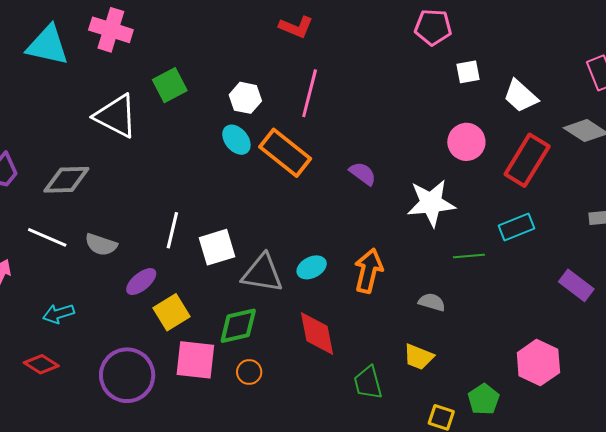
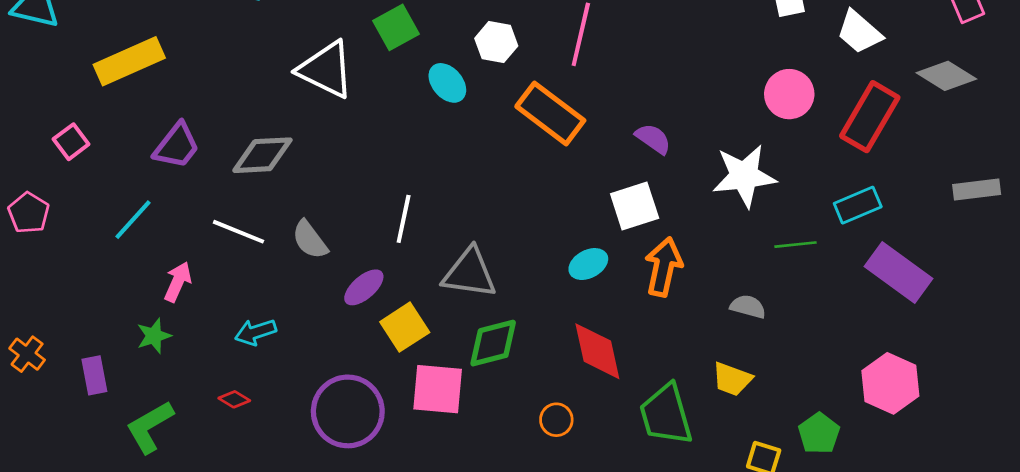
cyan ellipse: (236, 140) -> (447, 83), moved
gray semicircle: (101, 245) -> (310, 240), turned 36
white square: (217, 247) -> (635, 206), moved
gray triangle: (262, 273) -> (469, 273), moved
purple rectangle: (576, 285) -> (899, 272), moved, size x1.4
red diamond: (41, 364) -> (234, 399), size x0.7
orange circle: (249, 372) -> (556, 420), moved
green trapezoid: (368, 383) -> (666, 415), size x1.4

